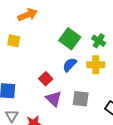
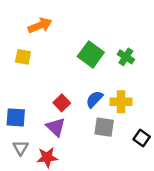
blue semicircle: (70, 65) -> (94, 99), moved
yellow cross: (96, 65) -> (121, 102), moved
purple triangle: (54, 99) -> (56, 127), moved

